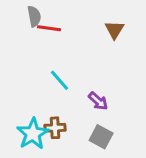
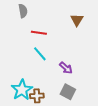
red line: (49, 28) -> (39, 33), moved
brown cross: (55, 128) -> (37, 96), moved

